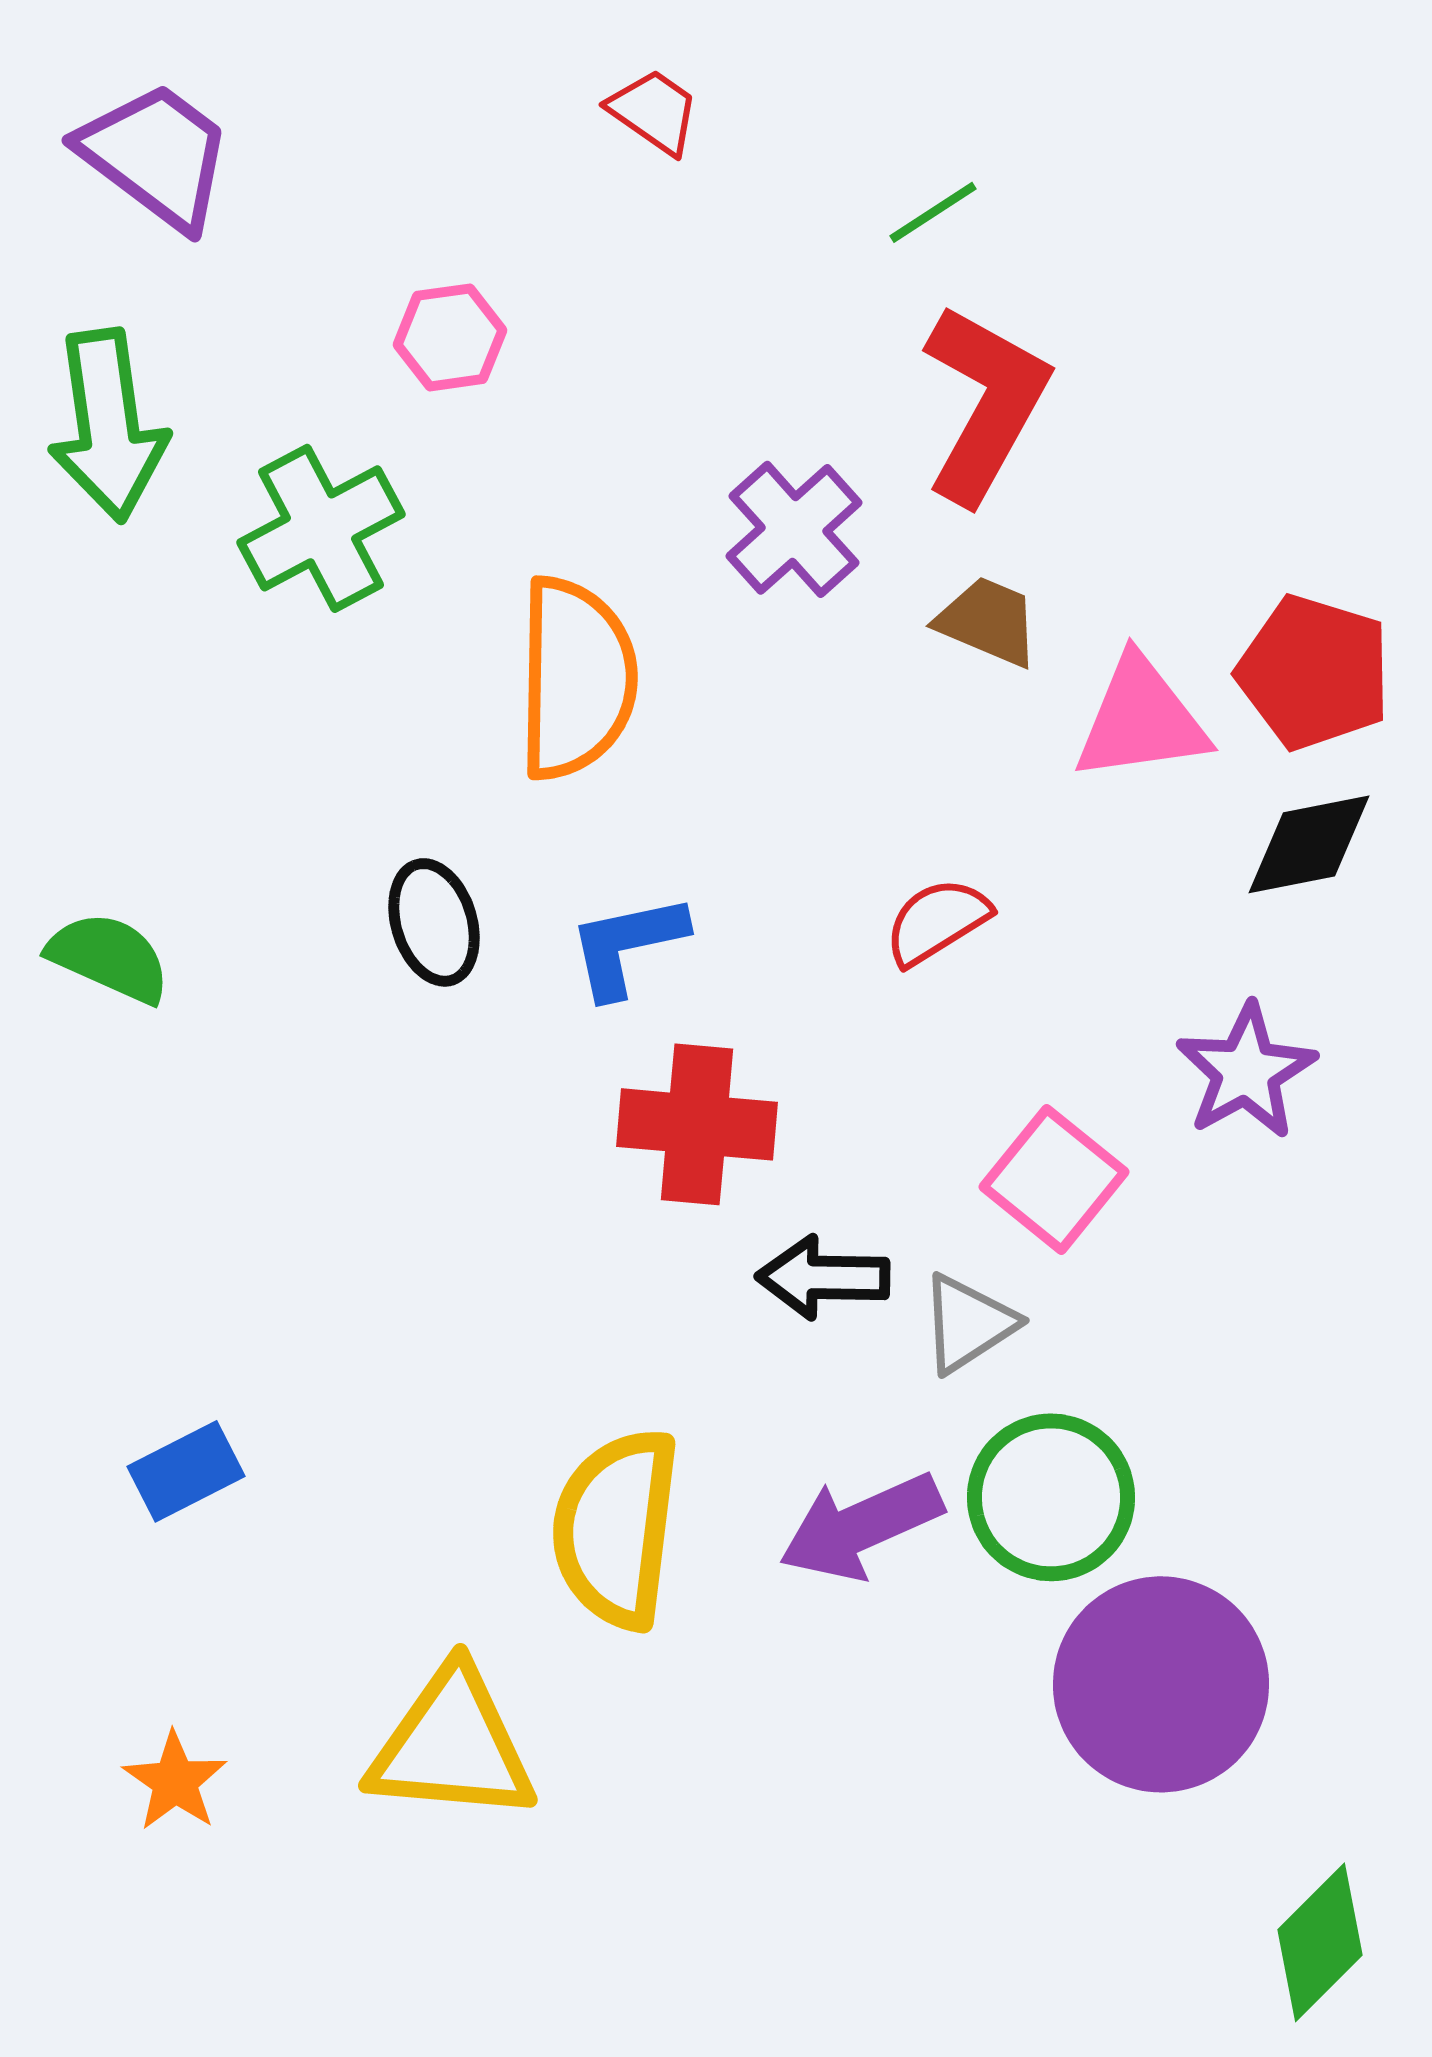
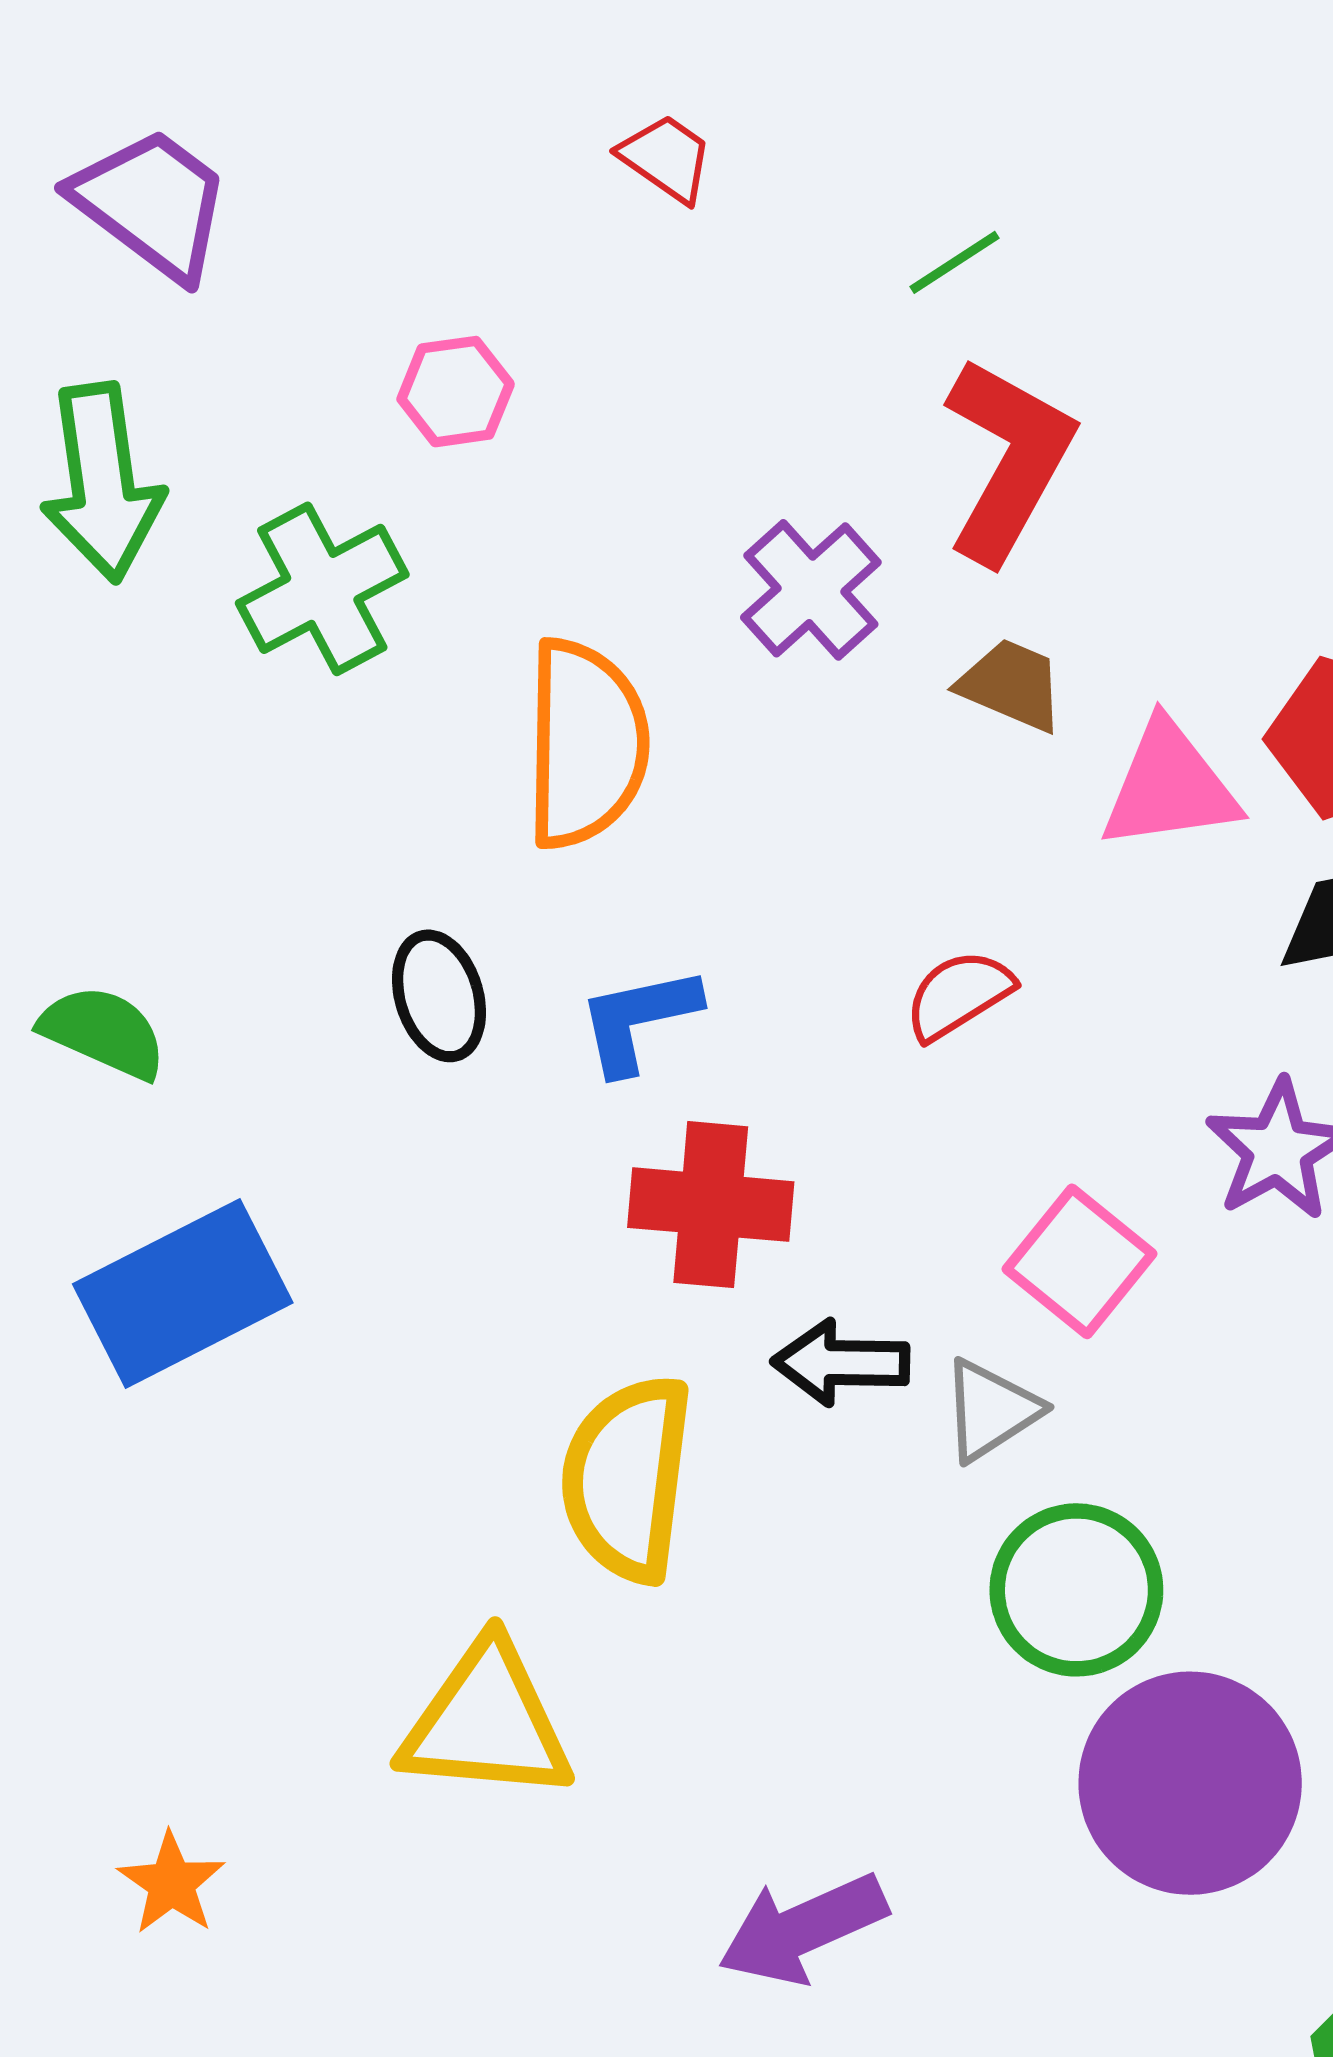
blue rectangle: (186, 1471) -> (183, 1293), moved, size x1.8
purple arrow: (861, 1526) -> (803, 1929), moved
yellow semicircle: (616, 1528) -> (627, 1478), moved
yellow triangle: (452, 1745) -> (487, 1722), moved

